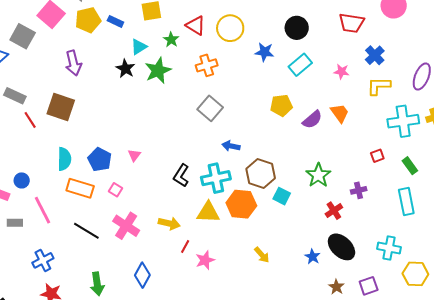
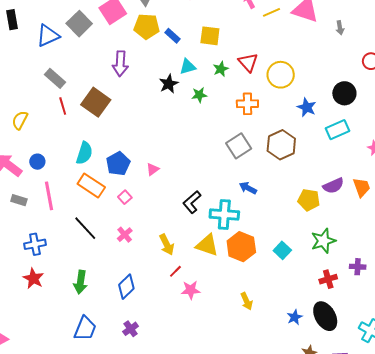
green star: (158, 71) -> (199, 95), size x0.6
yellow pentagon: (281, 105) -> (309, 200), moved
brown hexagon: (261, 173) -> (281, 145), moved
yellow arrow: (169, 223) -> (167, 245), turned 35
pink cross: (126, 226) -> (125, 235), size x0.6

